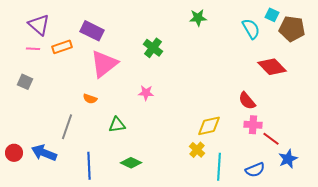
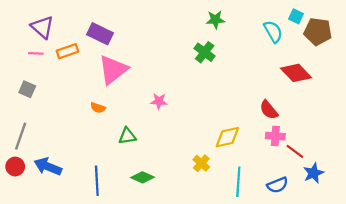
green cross: (153, 48) -> (205, 52), moved
gray line: (67, 127) -> (21, 136), moved
yellow cross: (197, 150) -> (201, 163), moved

